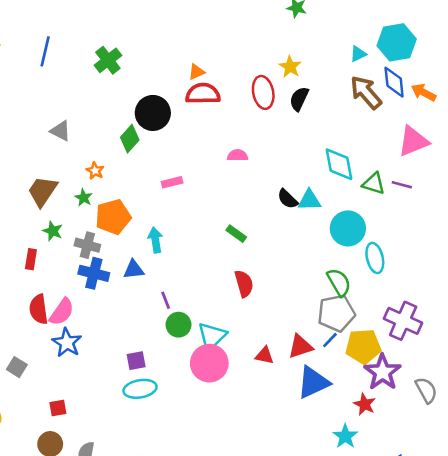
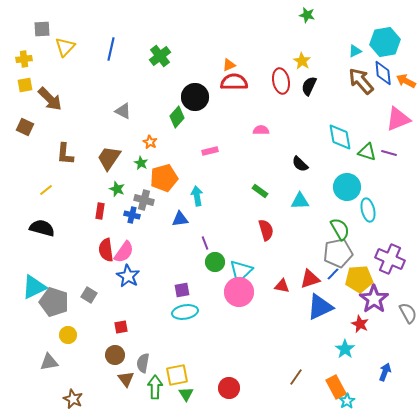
cyan triangle: (309, 200) -> (300, 201), moved
blue cross: (94, 273) -> (132, 215), moved, size x0.7

